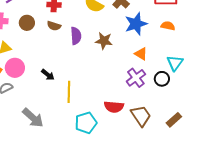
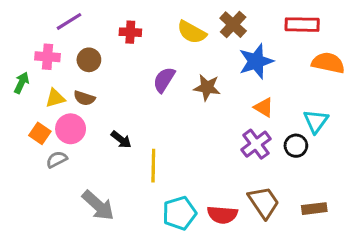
brown semicircle: (54, 26) -> (84, 98), moved
orange semicircle: (168, 26) -> (328, 63), moved, size x1.5
purple semicircle: (76, 36) -> (164, 80), turned -144
red semicircle: (114, 107) -> (222, 215), moved
brown rectangle: (174, 120) -> (314, 209), turned 35

